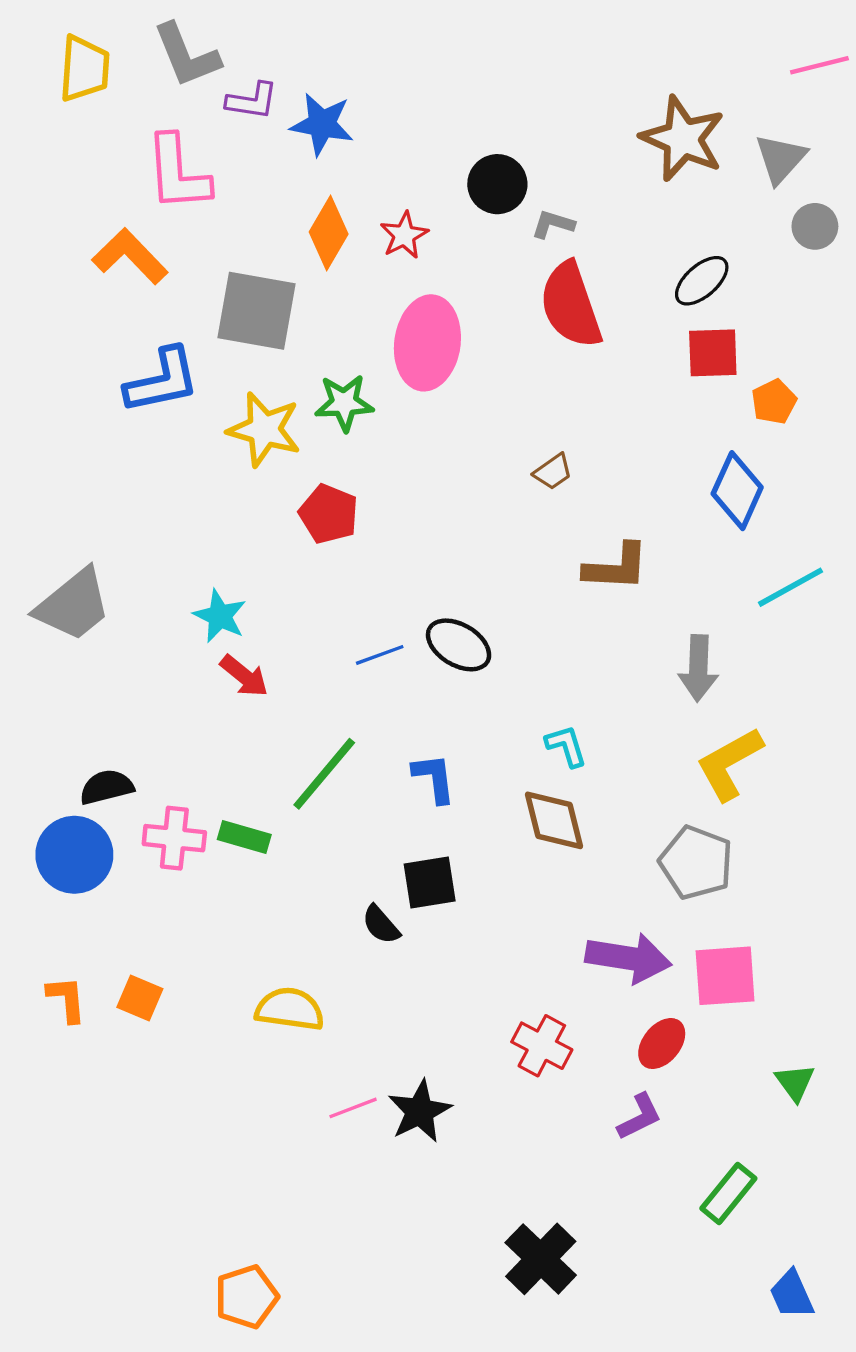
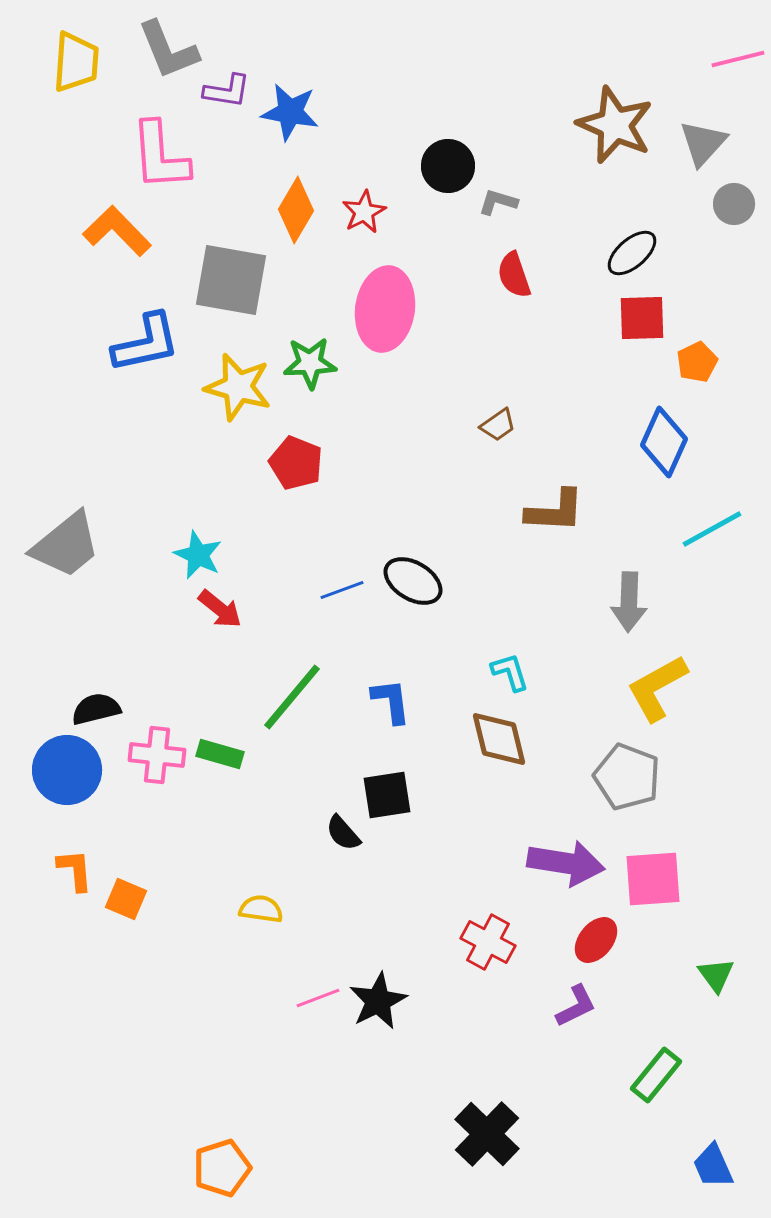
red semicircle: (571, 305) -> (514, 275), size x0.6
orange L-shape: (67, 999) -> (75, 870), moved
yellow semicircle: (290, 1009) -> (261, 909), size x0.7

